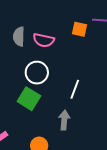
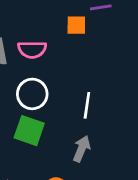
gray arrow: (64, 120) -> (82, 149), turned 30

